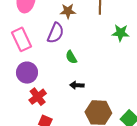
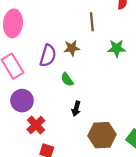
brown star: (68, 11) -> (72, 48), moved
black arrow: (77, 85) -> (76, 109), turned -72

